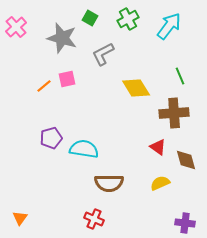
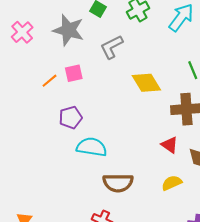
pink cross: (16, 27) -> (22, 32), moved
purple pentagon: (51, 138) -> (71, 118), moved

